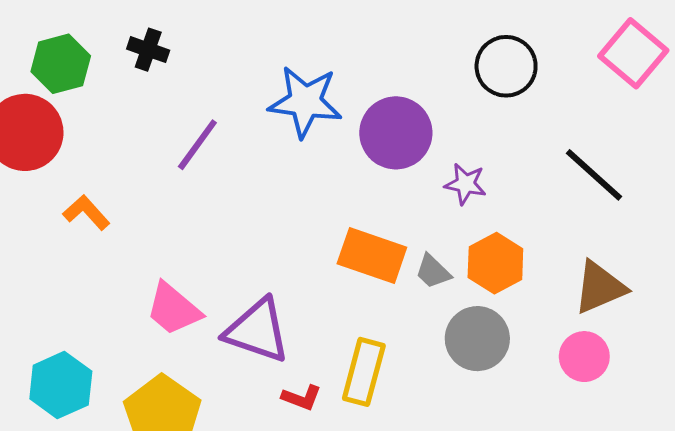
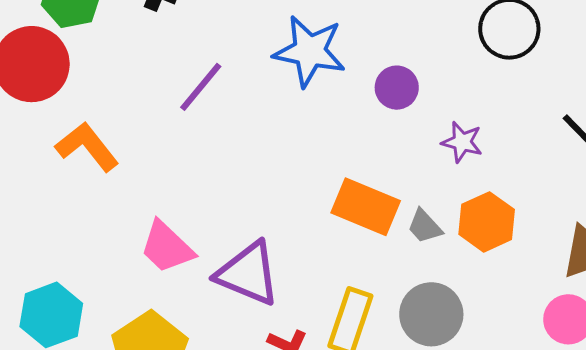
purple circle: (396, 133) -> (397, 88), size x0.6
orange L-shape: (86, 212) -> (87, 147), size x1.4
gray circle: (477, 339) -> (431, 314), moved

